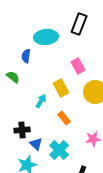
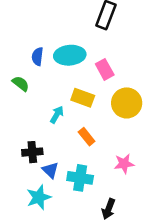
cyan ellipse: (46, 37) -> (70, 55), moved
yellow rectangle: (61, 88) -> (83, 98), turned -42
cyan cross: (59, 150) -> (80, 178), turned -36

